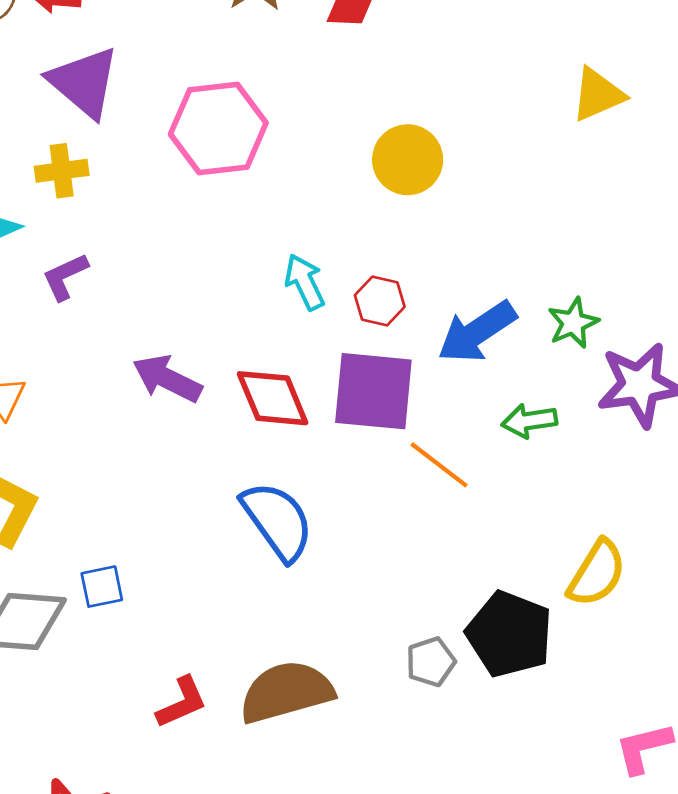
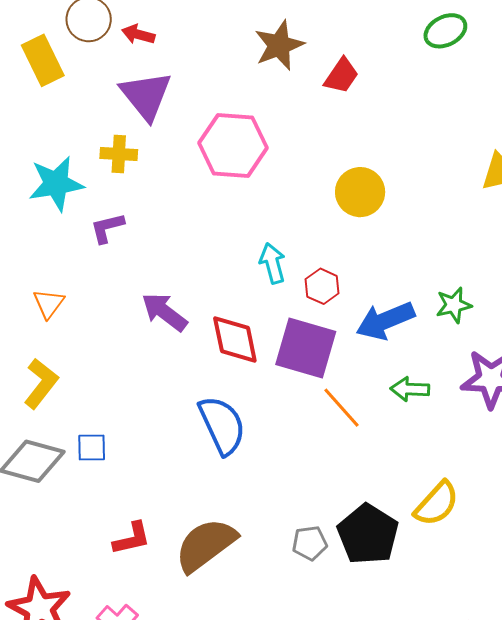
green star: (573, 323) -> (454, 305), moved
brown semicircle: (286, 692) -> (206, 545), turned -32

